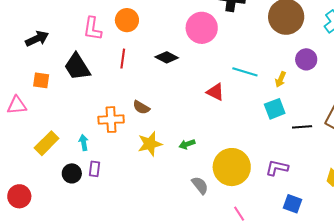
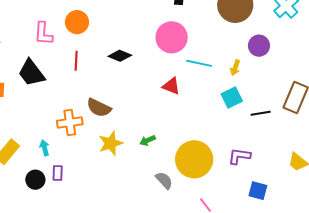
pink circle: (202, 28) -> (172, 37), moved
brown semicircle: (141, 107) -> (99, 108), size x1.4

